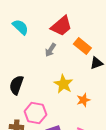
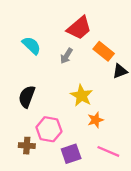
cyan semicircle: (20, 27) -> (31, 45), moved
orange star: (83, 100) -> (96, 120), moved

